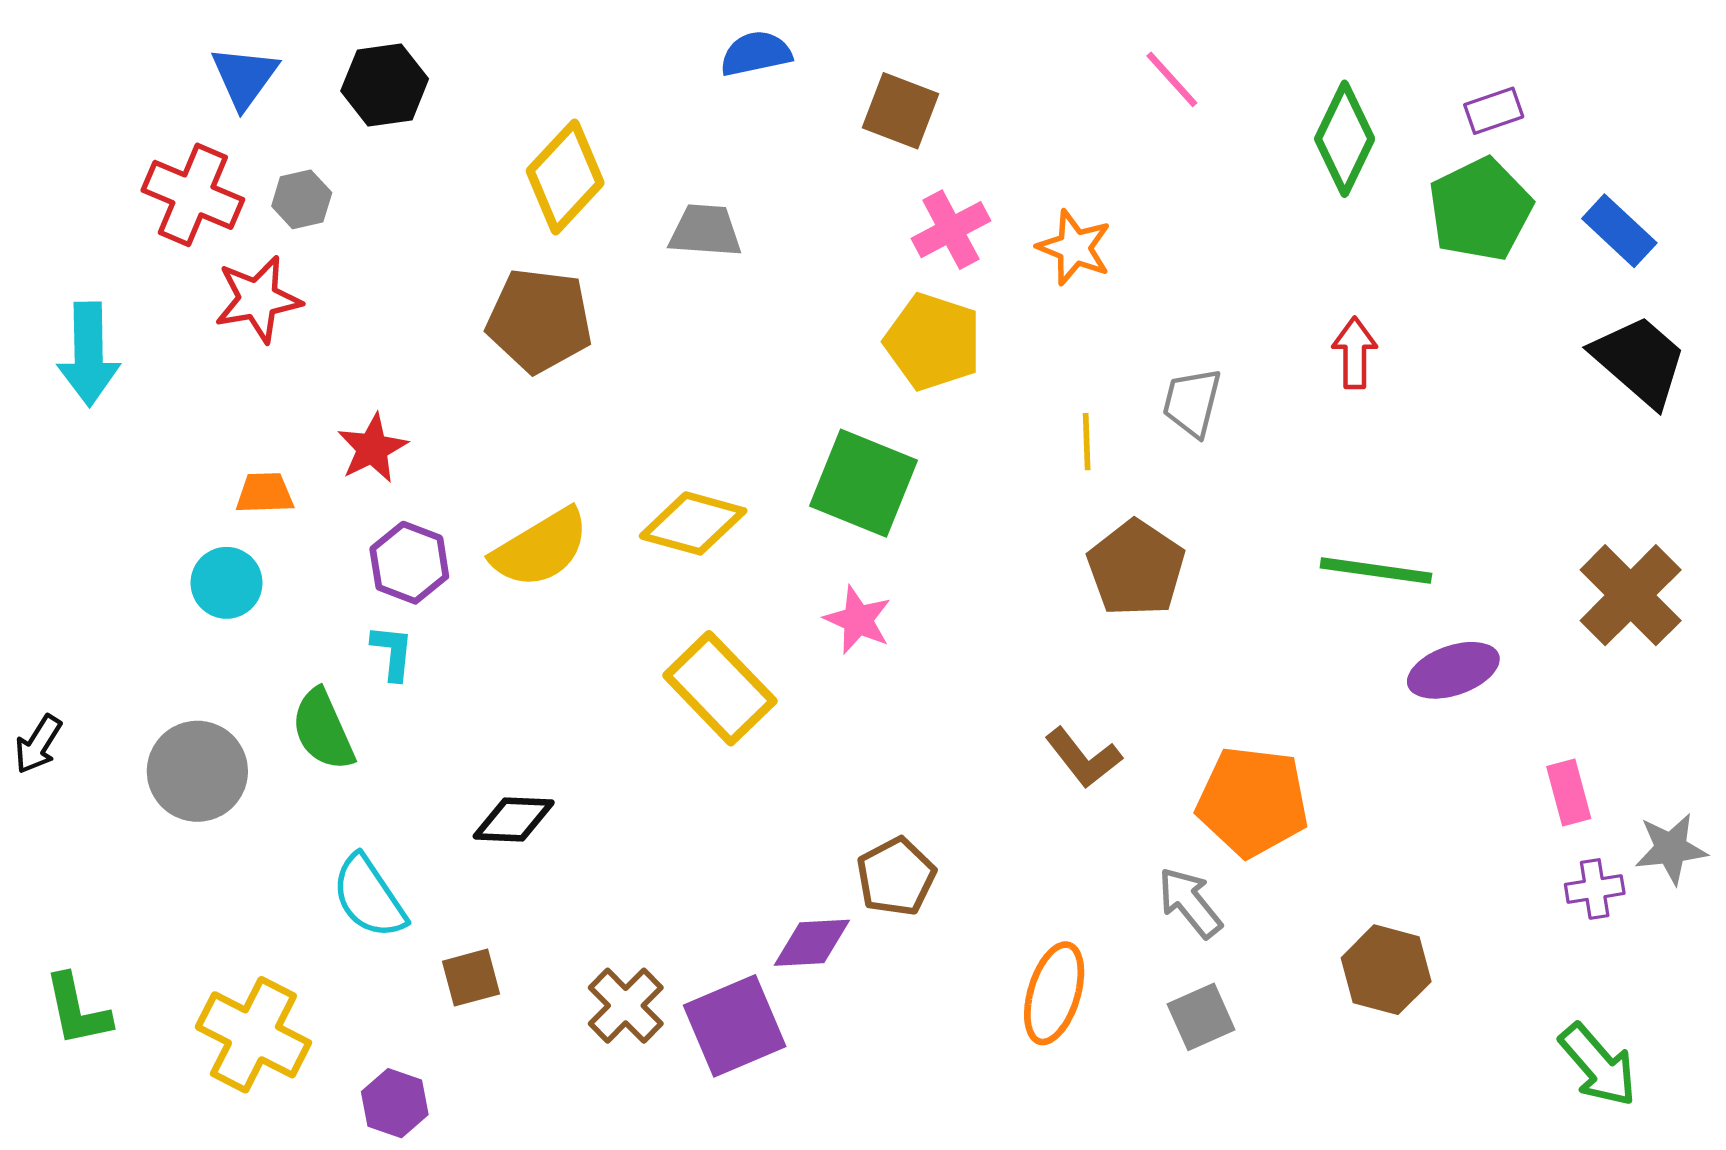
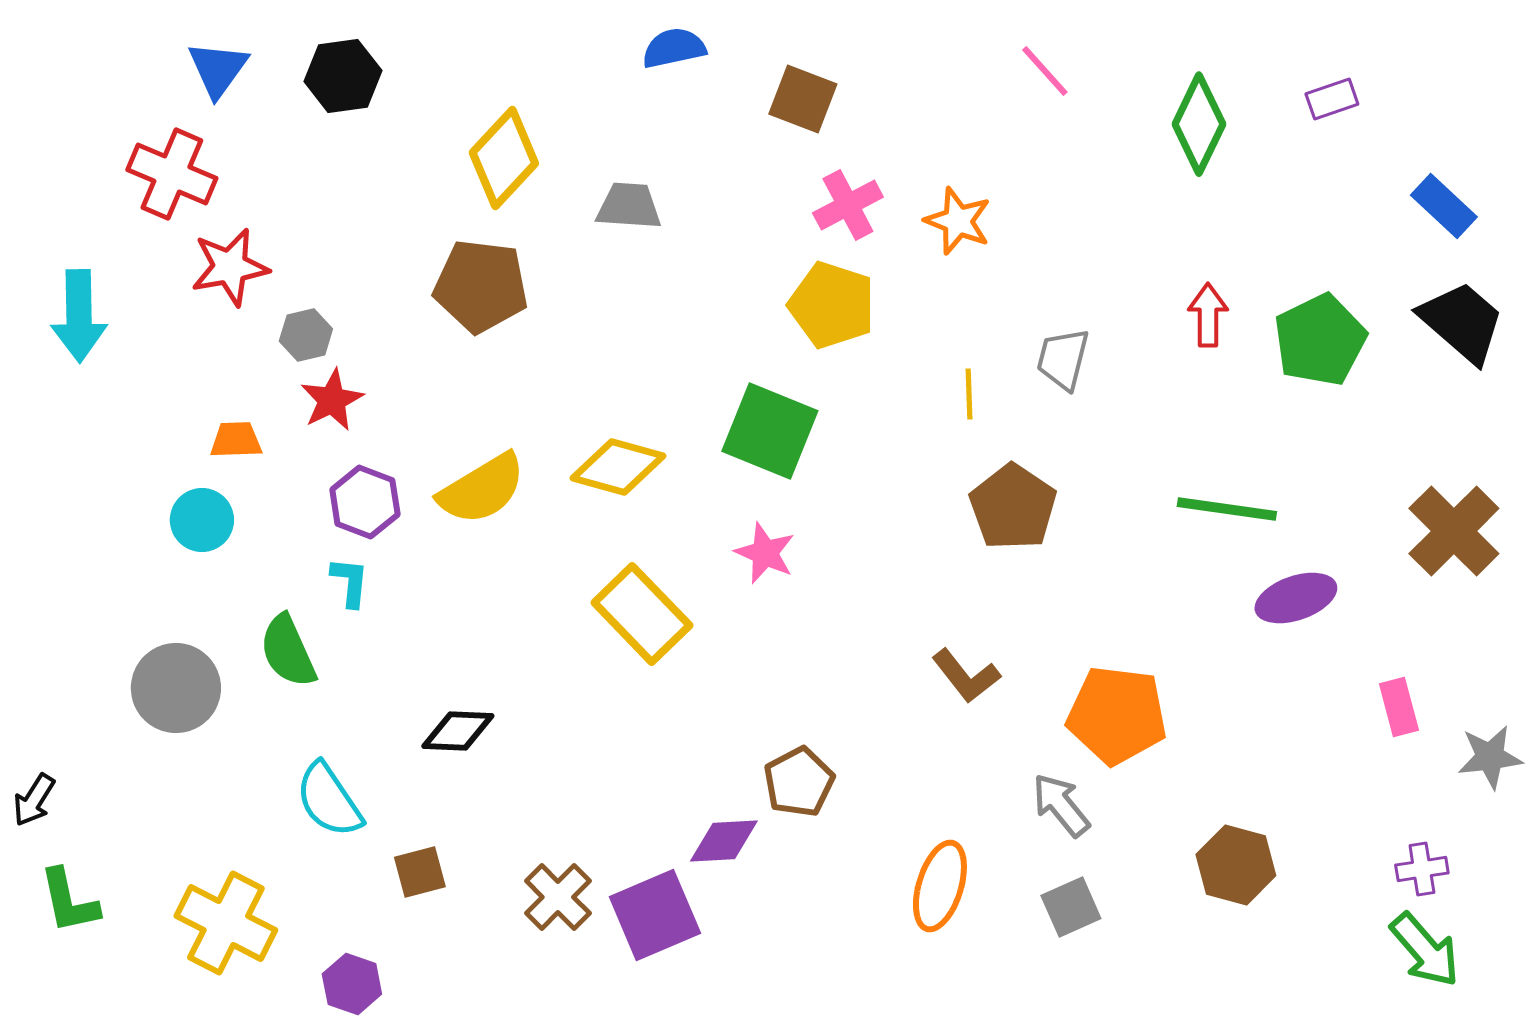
gray hexagon: (302, 199) -> (306, 335), moved
green pentagon: (1480, 209) -> (1320, 340), moved
black arrow: (38, 744) -> (34, 800), moved
purple cross: (1595, 889) -> (1422, 869), moved

